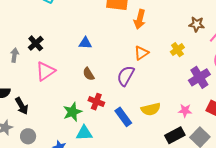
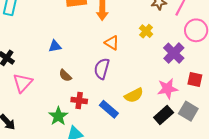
orange triangle: (141, 53) -> (112, 43), turned -42
pink star: (185, 111) -> (167, 89), size x1.5

